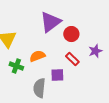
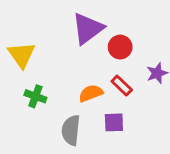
orange semicircle: (37, 56) -> (91, 93), moved
purple square: (57, 75) -> (114, 122), moved

